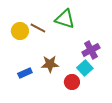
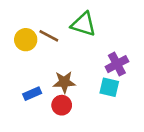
cyan square: (85, 68) -> (109, 87), turned -35
red circle: (72, 82) -> (62, 105), moved

